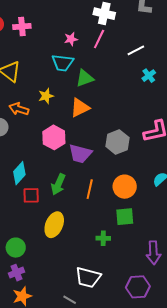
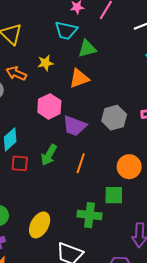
orange circle: (125, 187) -> (129, 167), moved
yellow ellipse: (54, 225) -> (40, 225), moved
green cross: (103, 238) -> (89, 215), size x1.6

